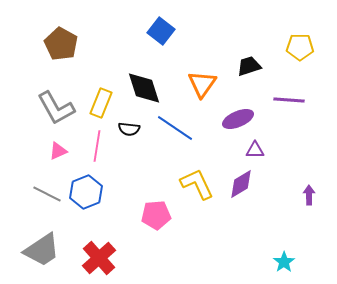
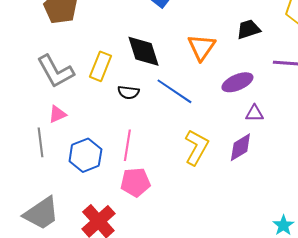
pink line: (97, 146) -> (127, 145), moved
yellow L-shape: (197, 184) -> (196, 147), turned 54
gray line: (47, 194) -> (40, 142), moved, turned 56
pink pentagon: (156, 215) -> (135, 182), moved

